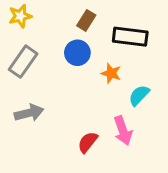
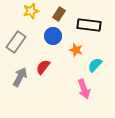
yellow star: (20, 16) -> (31, 11), moved
gray arrow: (29, 113) -> (20, 77), turned -48
red semicircle: (88, 142) -> (43, 67), moved

